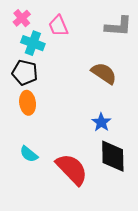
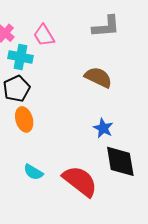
black pentagon: (25, 73) -> (17, 89), turned -30

